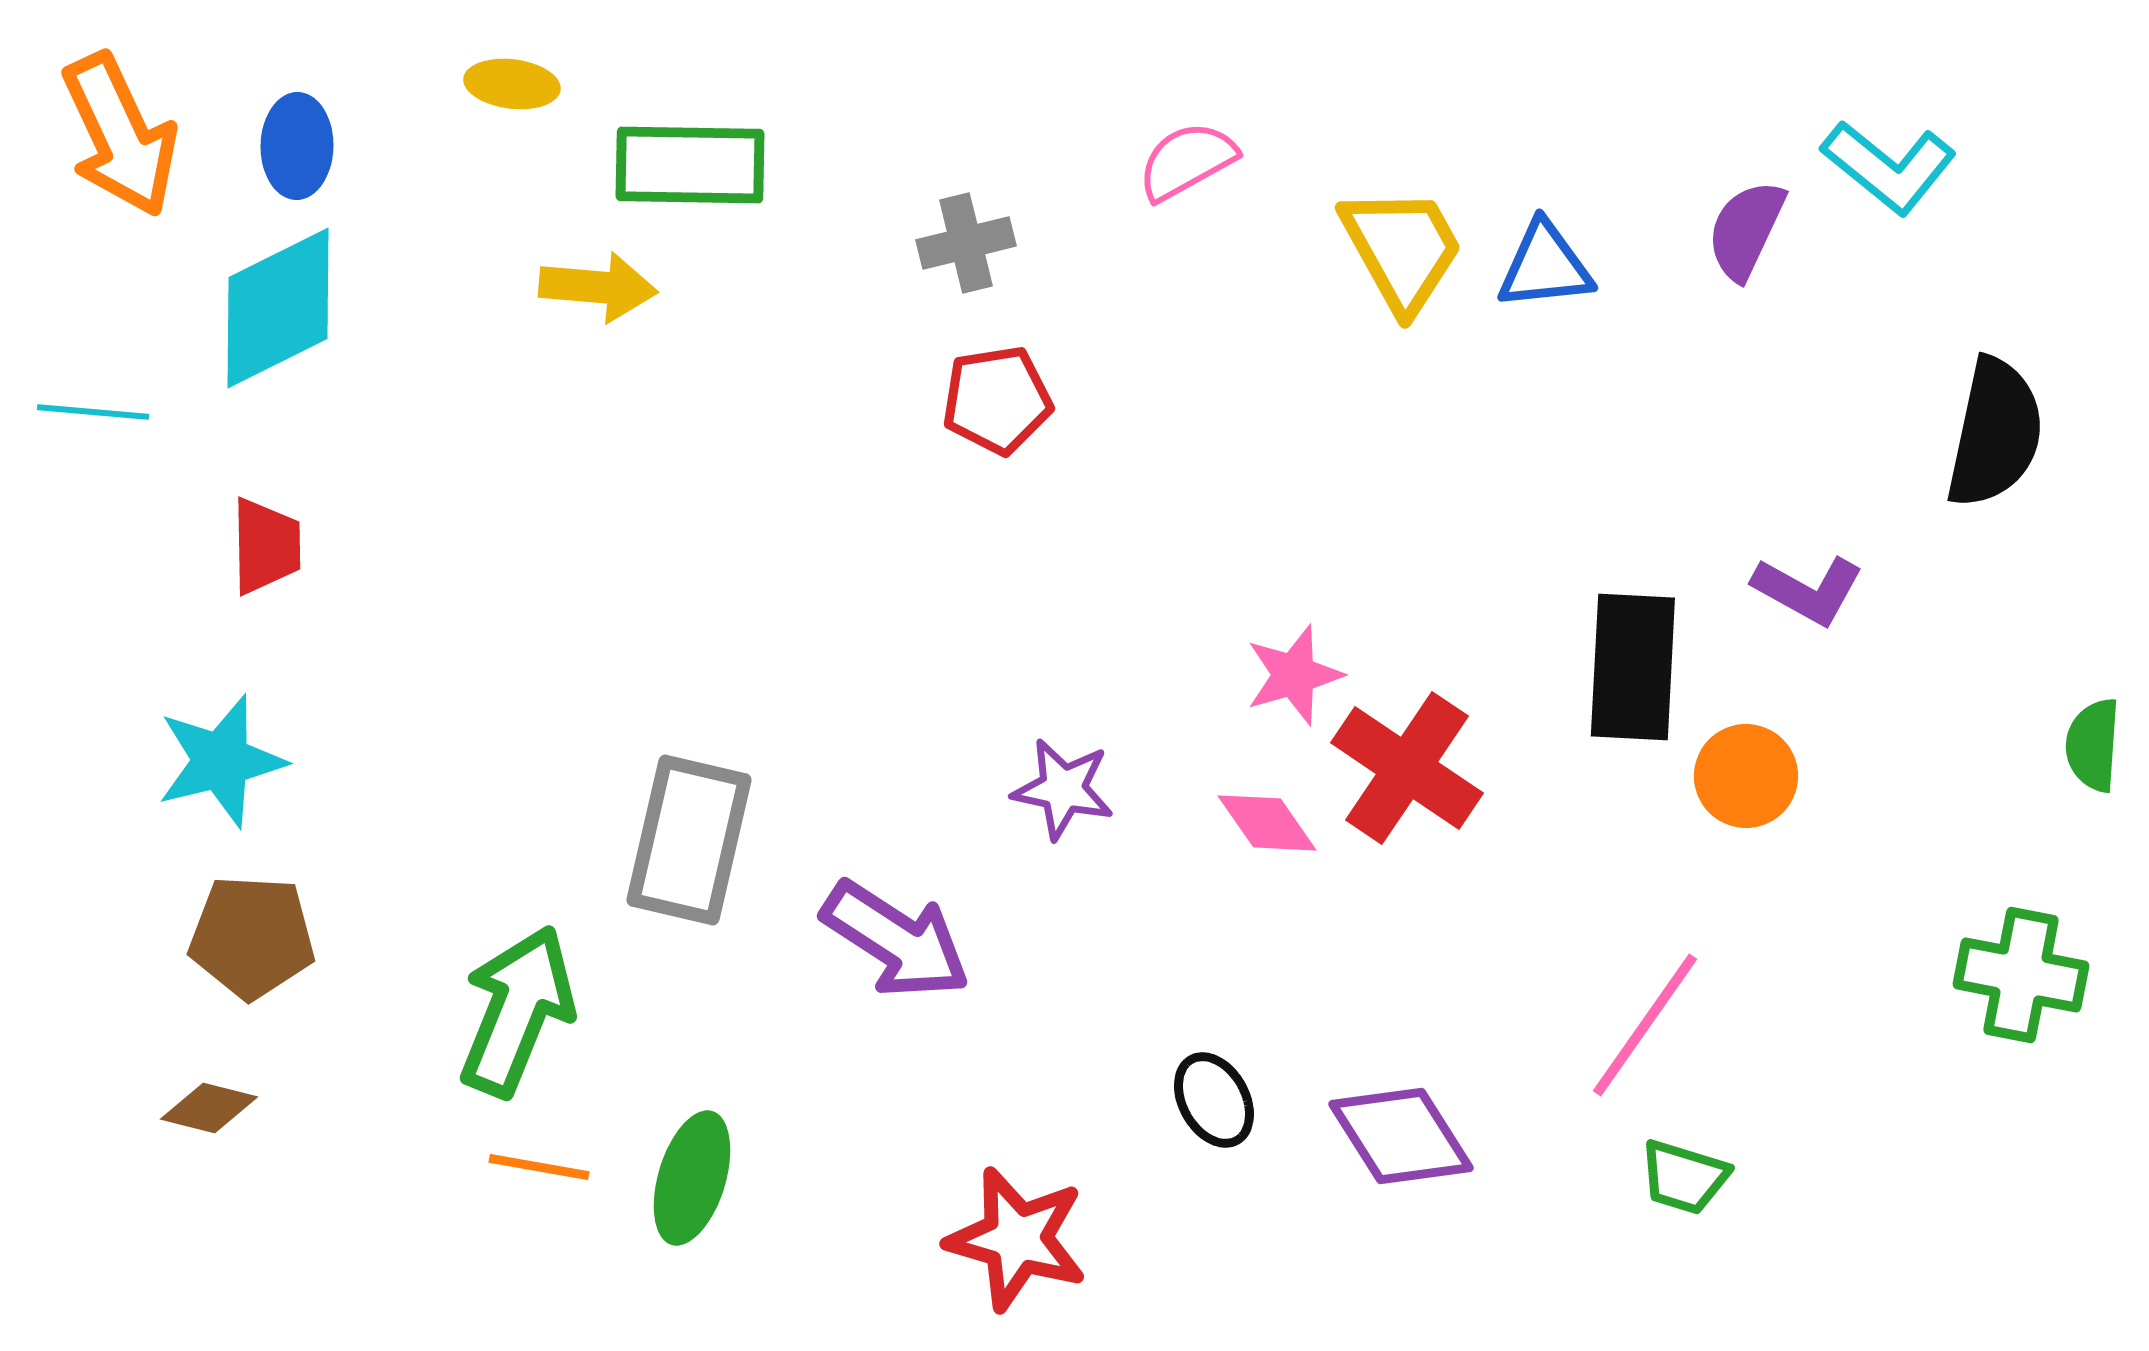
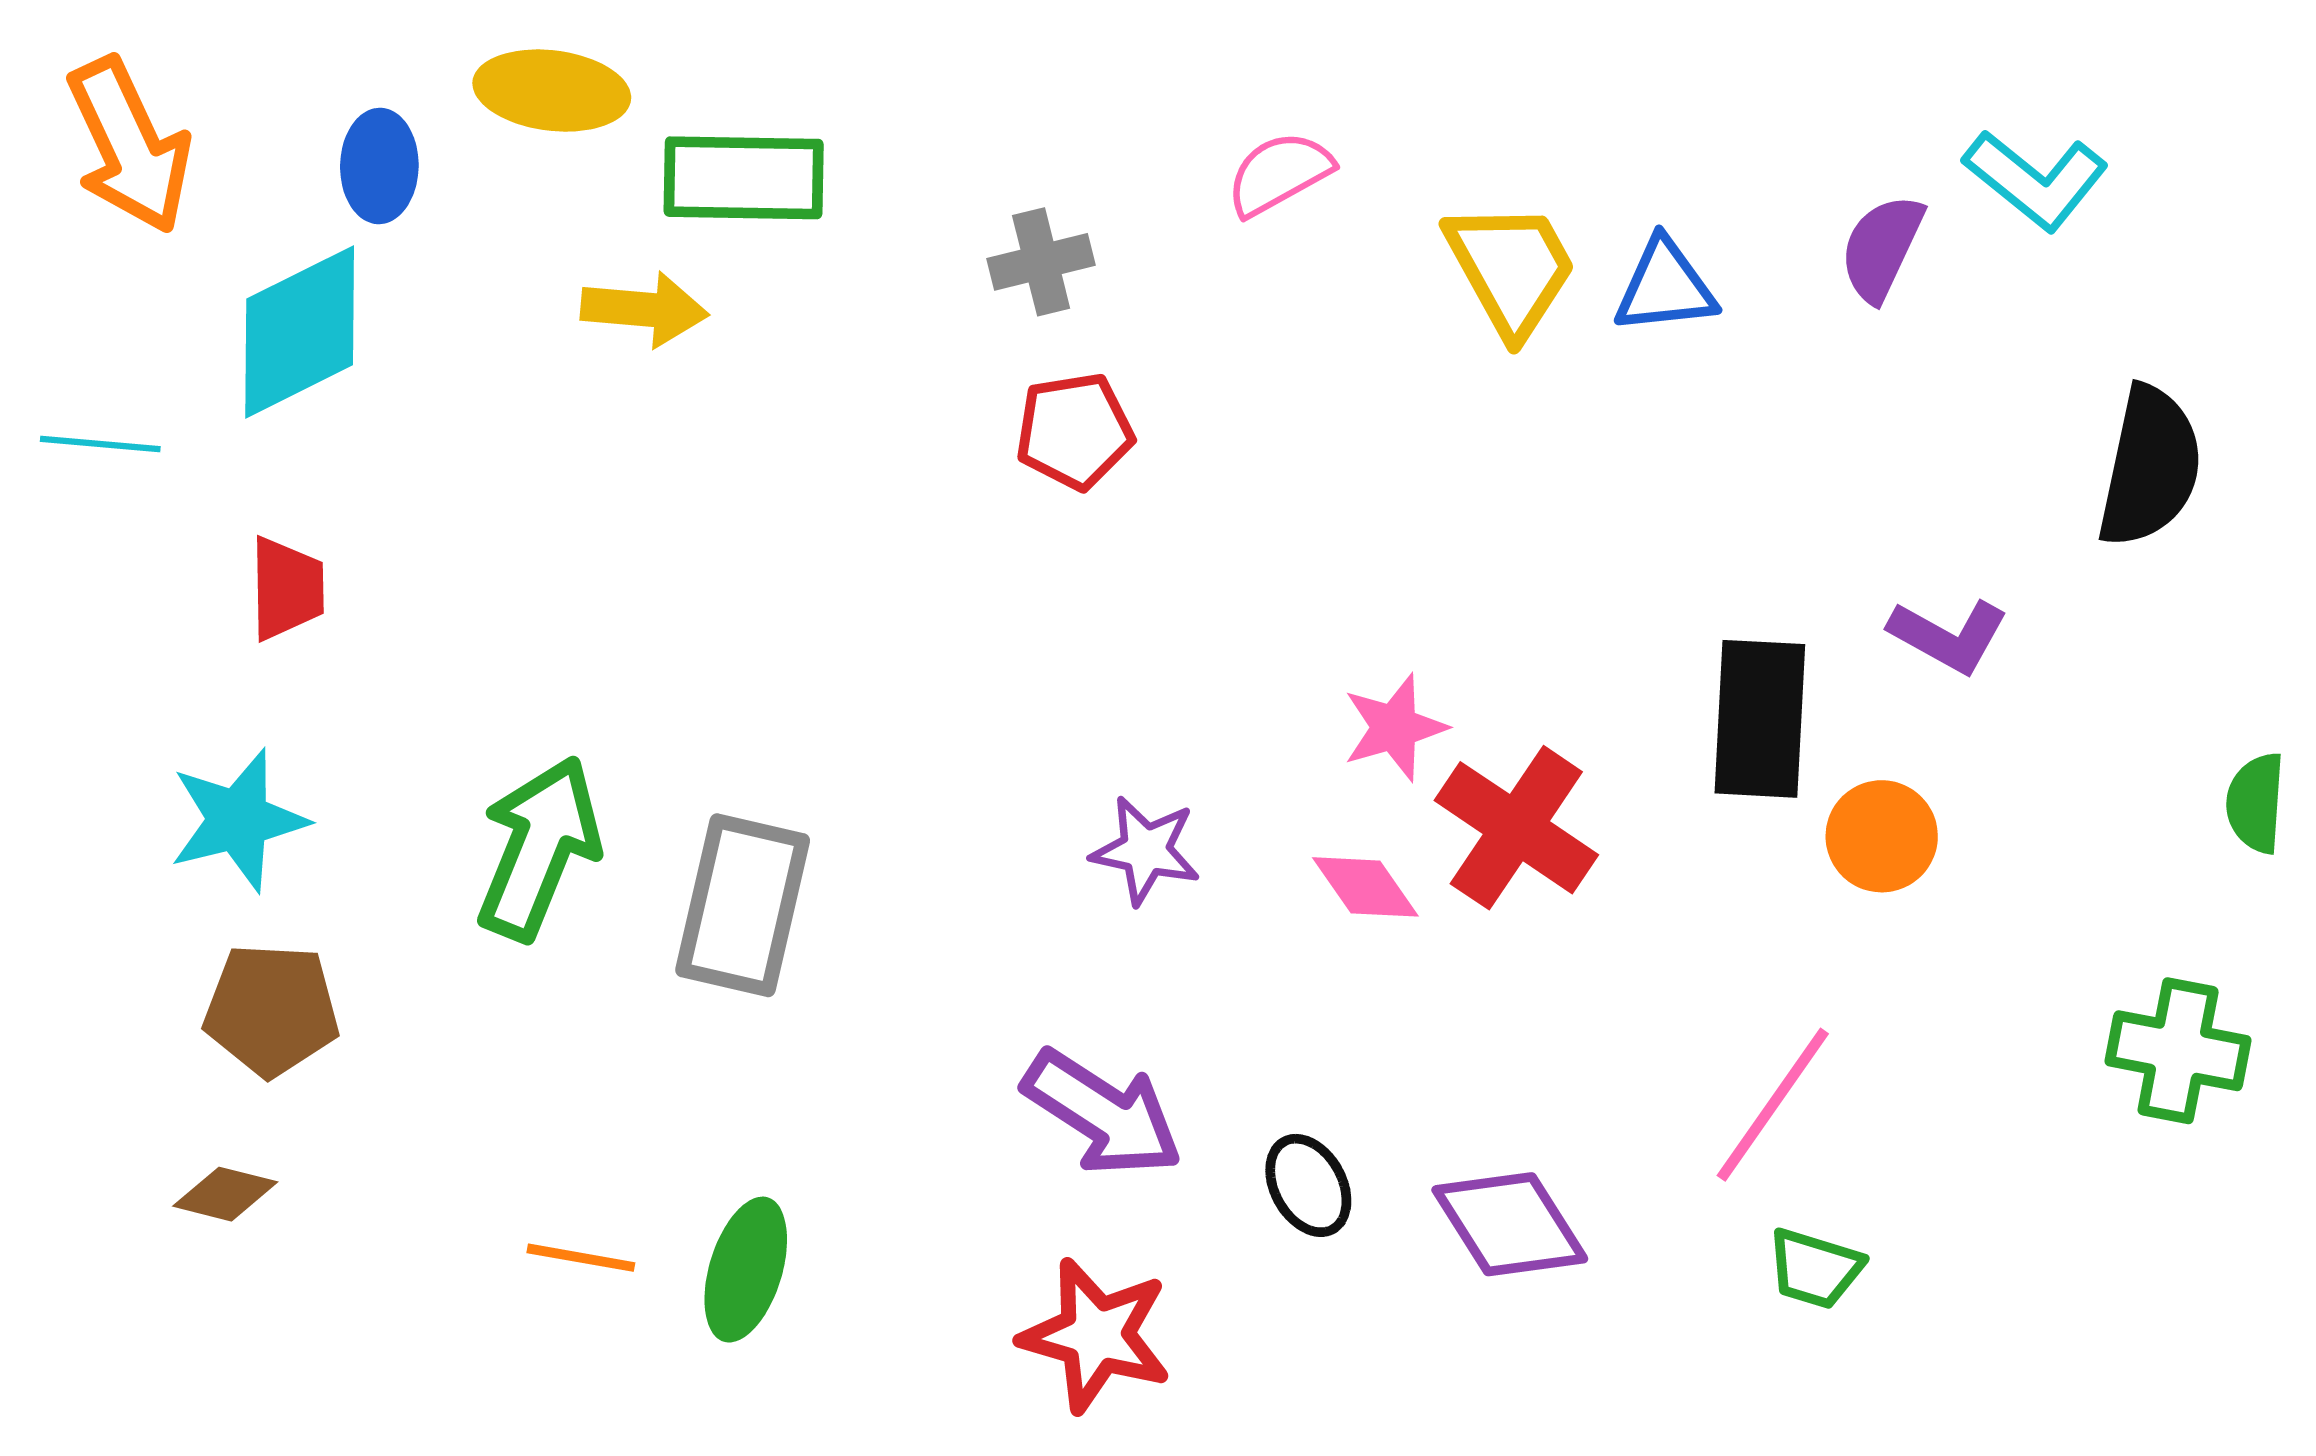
yellow ellipse: (512, 84) -> (552, 91), size x1.5
blue ellipse: (297, 146) -> (379, 166), moved
purple arrow: (896, 940) -> (1102, 1113), moved
green arrow: (517, 1011) -> (539, 848), moved

